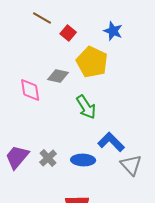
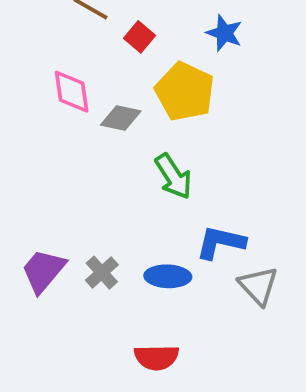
pink diamond: (30, 90) -> (72, 92), moved
blue L-shape: (111, 142) -> (221, 242), turned -32

